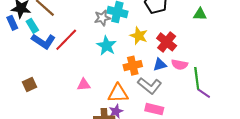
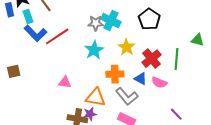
green triangle: (200, 14) -> (198, 40), moved
blue triangle: (160, 65) -> (141, 79), turned 32
green line: (197, 78) -> (177, 59), moved

